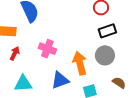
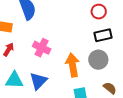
blue triangle: (60, 80) -> (38, 81), moved, turned -30

